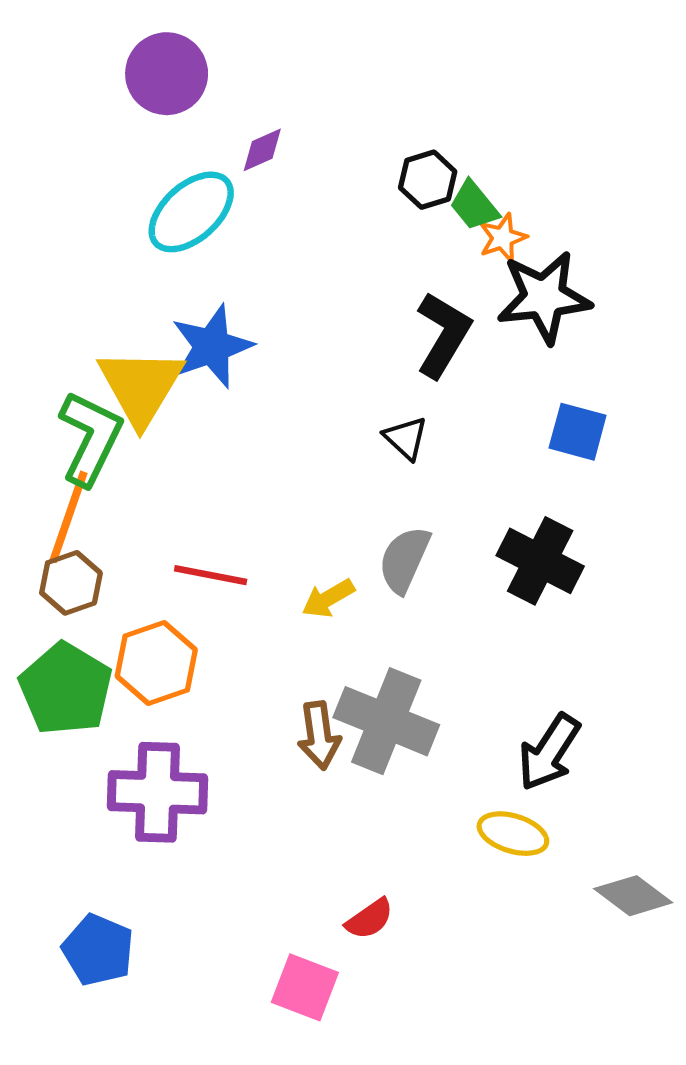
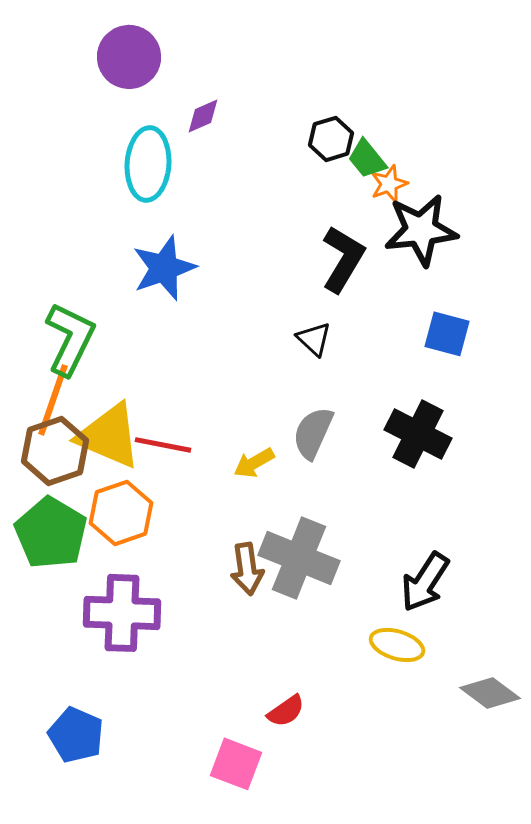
cyan ellipse: (191, 212) -> (148, 164), turned -44
yellow triangle: (141, 386) -> (109, 436), moved, turned -38
brown hexagon: (71, 583) -> (55, 451), size x1.4

